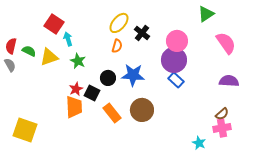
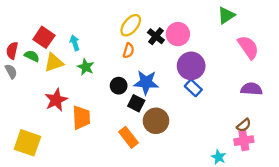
red square: (54, 24) -> (44, 37), moved
pink circle: (177, 41) -> (178, 34), moved
red star: (76, 89) -> (56, 100), moved, size x1.5
black square: (92, 93) -> (136, 103), moved
orange rectangle: (112, 113) -> (129, 137), moved

